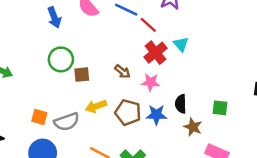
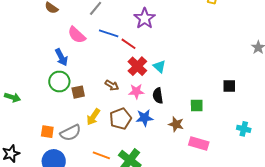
blue arrow: (54, 17) -> (61, 57), moved
cyan triangle: (181, 44) -> (159, 66), moved
black semicircle: (181, 104) -> (158, 96), moved
yellow arrow: (96, 106) -> (93, 117), turned -30
brown pentagon: (128, 112) -> (121, 119), turned -30

